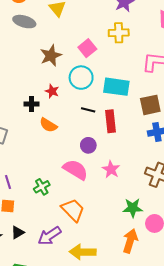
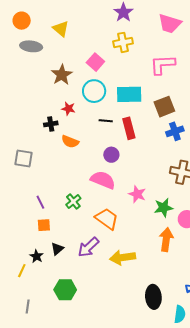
pink star: (111, 169) -> (137, 194), moved

